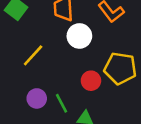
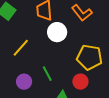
red circle: (91, 81) -> (80, 82), moved
green line: (62, 103) -> (47, 74), moved

